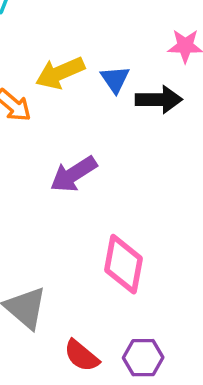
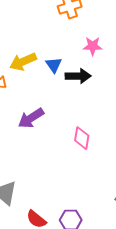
pink diamond: (123, 264) -> (82, 138), moved, size x0.7

